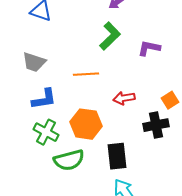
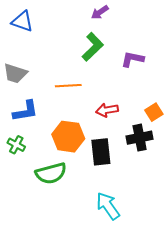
green cross: (46, 132) -> (16, 145), moved, size x0.7
black rectangle: (117, 156) -> (101, 152), moved

